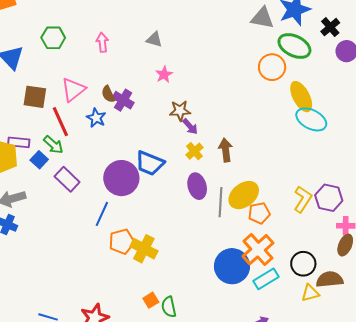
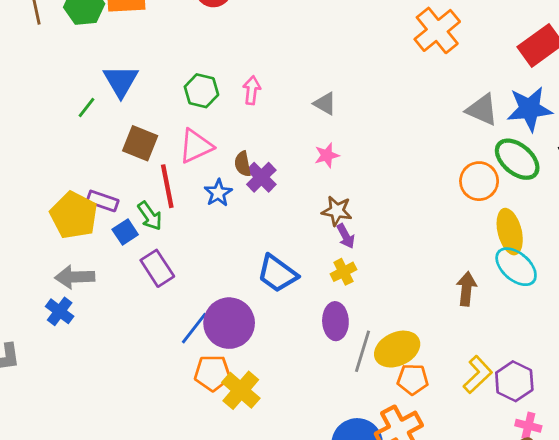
green hexagon: (53, 38) -> (201, 91), moved
brown arrow: (226, 150) -> (466, 289), moved
purple circle: (121, 178) -> (229, 323), moved

